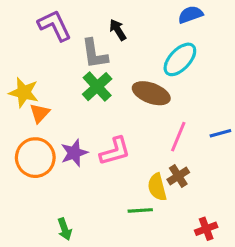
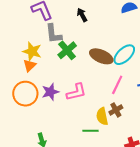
gray L-shape: (95, 54) -> (54, 34), moved
cyan ellipse: (180, 59) -> (124, 55), moved
yellow star: (24, 92) -> (32, 51), moved

